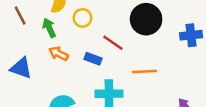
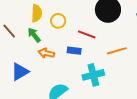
blue triangle: (21, 68) -> (20, 72), turned -36

